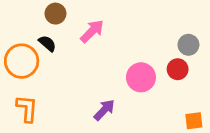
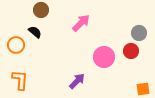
pink arrow: (92, 31) -> (81, 23), moved
orange circle: (22, 61) -> (16, 45), size x0.7

